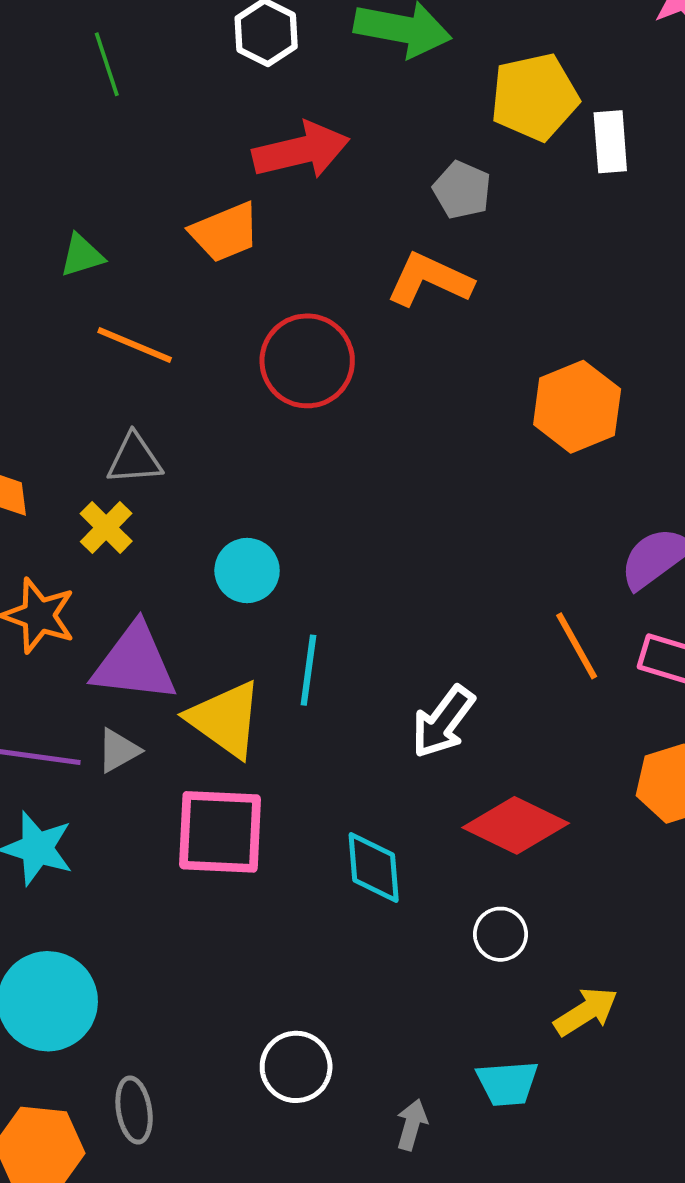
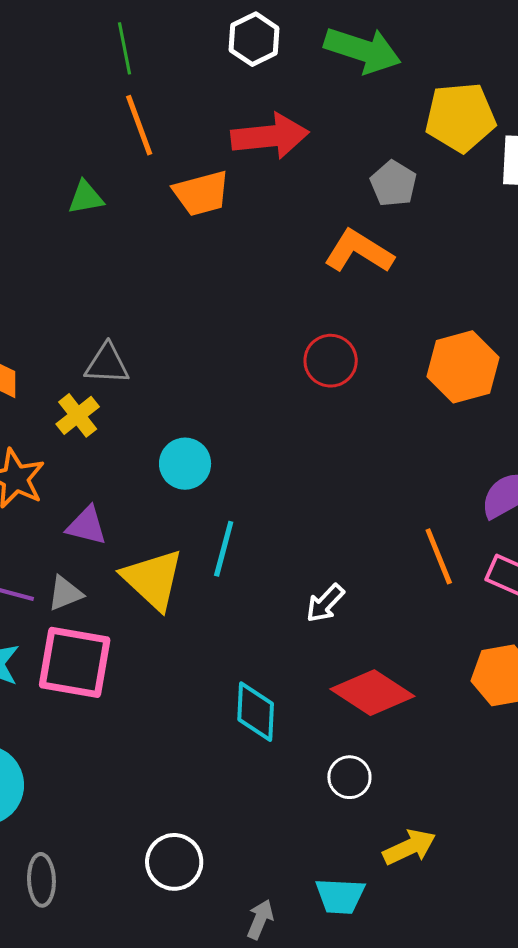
orange line: (135, 345) -> (139, 125), moved, turned 40
red circle: (307, 361) -> (331, 361), moved, size x0.7
purple triangle: (134, 663) -> (87, 526), size x0.6
white arrow: (443, 722) -> (325, 603), size x0.7
pink square: (220, 832) -> (75, 662), moved

